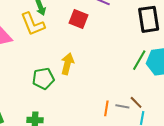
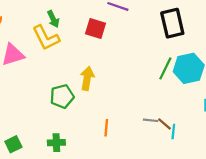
brown line: (136, 102) -> (164, 124), moved
orange line: (106, 108) -> (106, 128), moved

